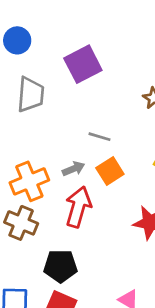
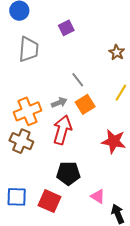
purple square: (83, 64) -> (66, 28), size x0.6
gray line: (99, 137) -> (78, 80), turned 35
black pentagon: (60, 266) -> (68, 173), moved

